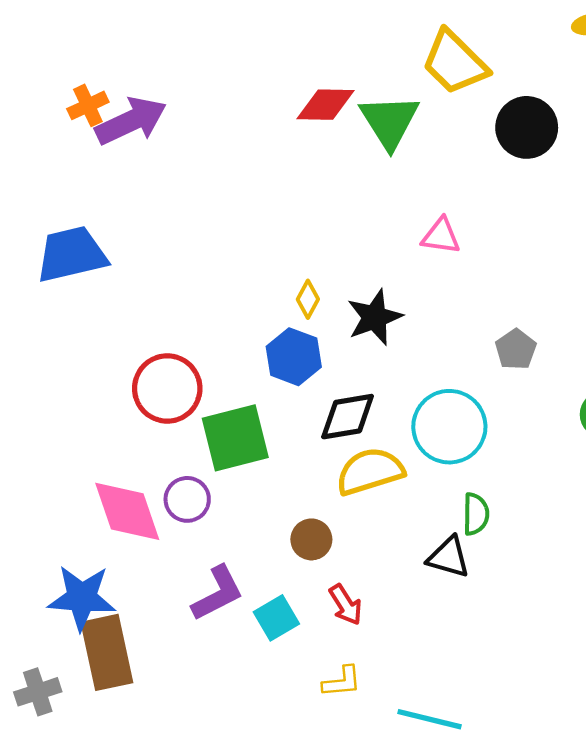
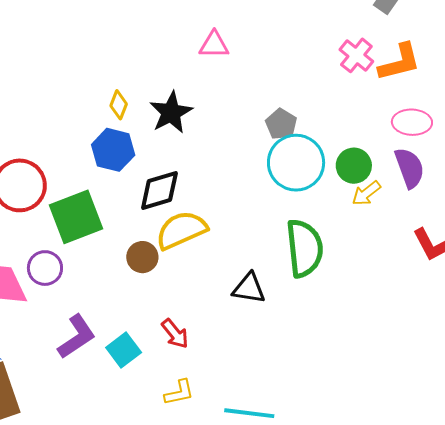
cyan circle: (449, 427) -> (296, 163), moved
green semicircle: (476, 514) -> (305, 248), moved, size x1.8
brown circle: (311, 539) -> (142, 257), moved

